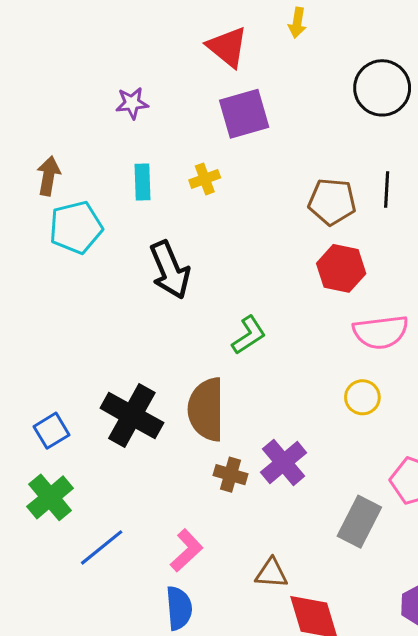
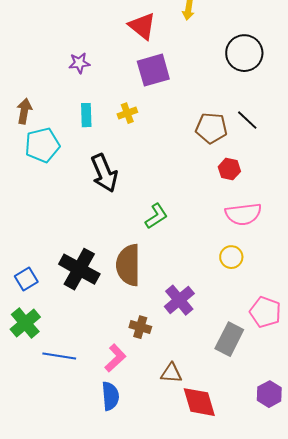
black line: (387, 190) -> (247, 120), turned -50
red hexagon: (341, 268) -> (229, 169), moved, size x0.7
brown cross: (230, 475) -> (140, 327), moved
blue line: (102, 547) -> (59, 356), turned 48

